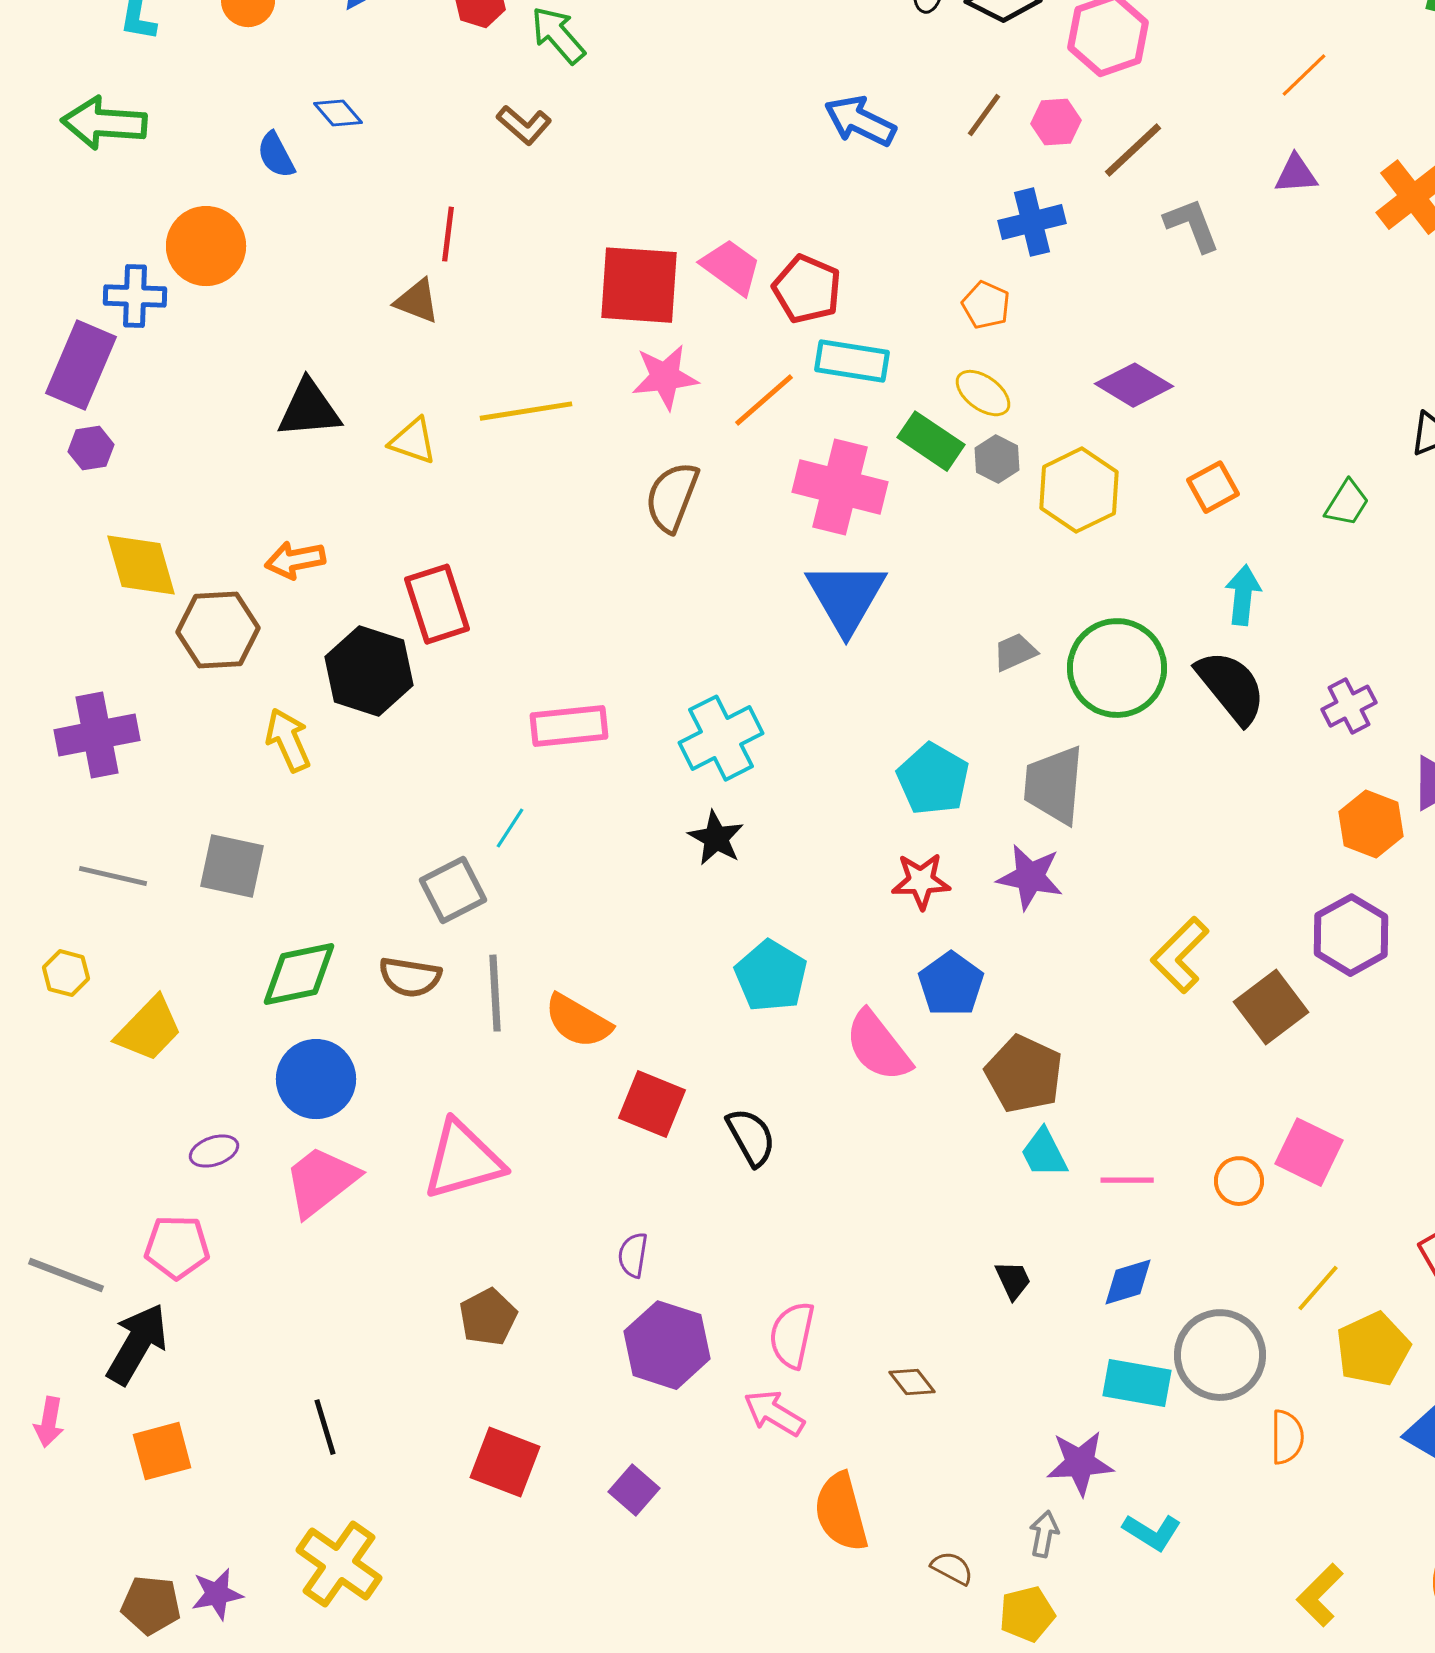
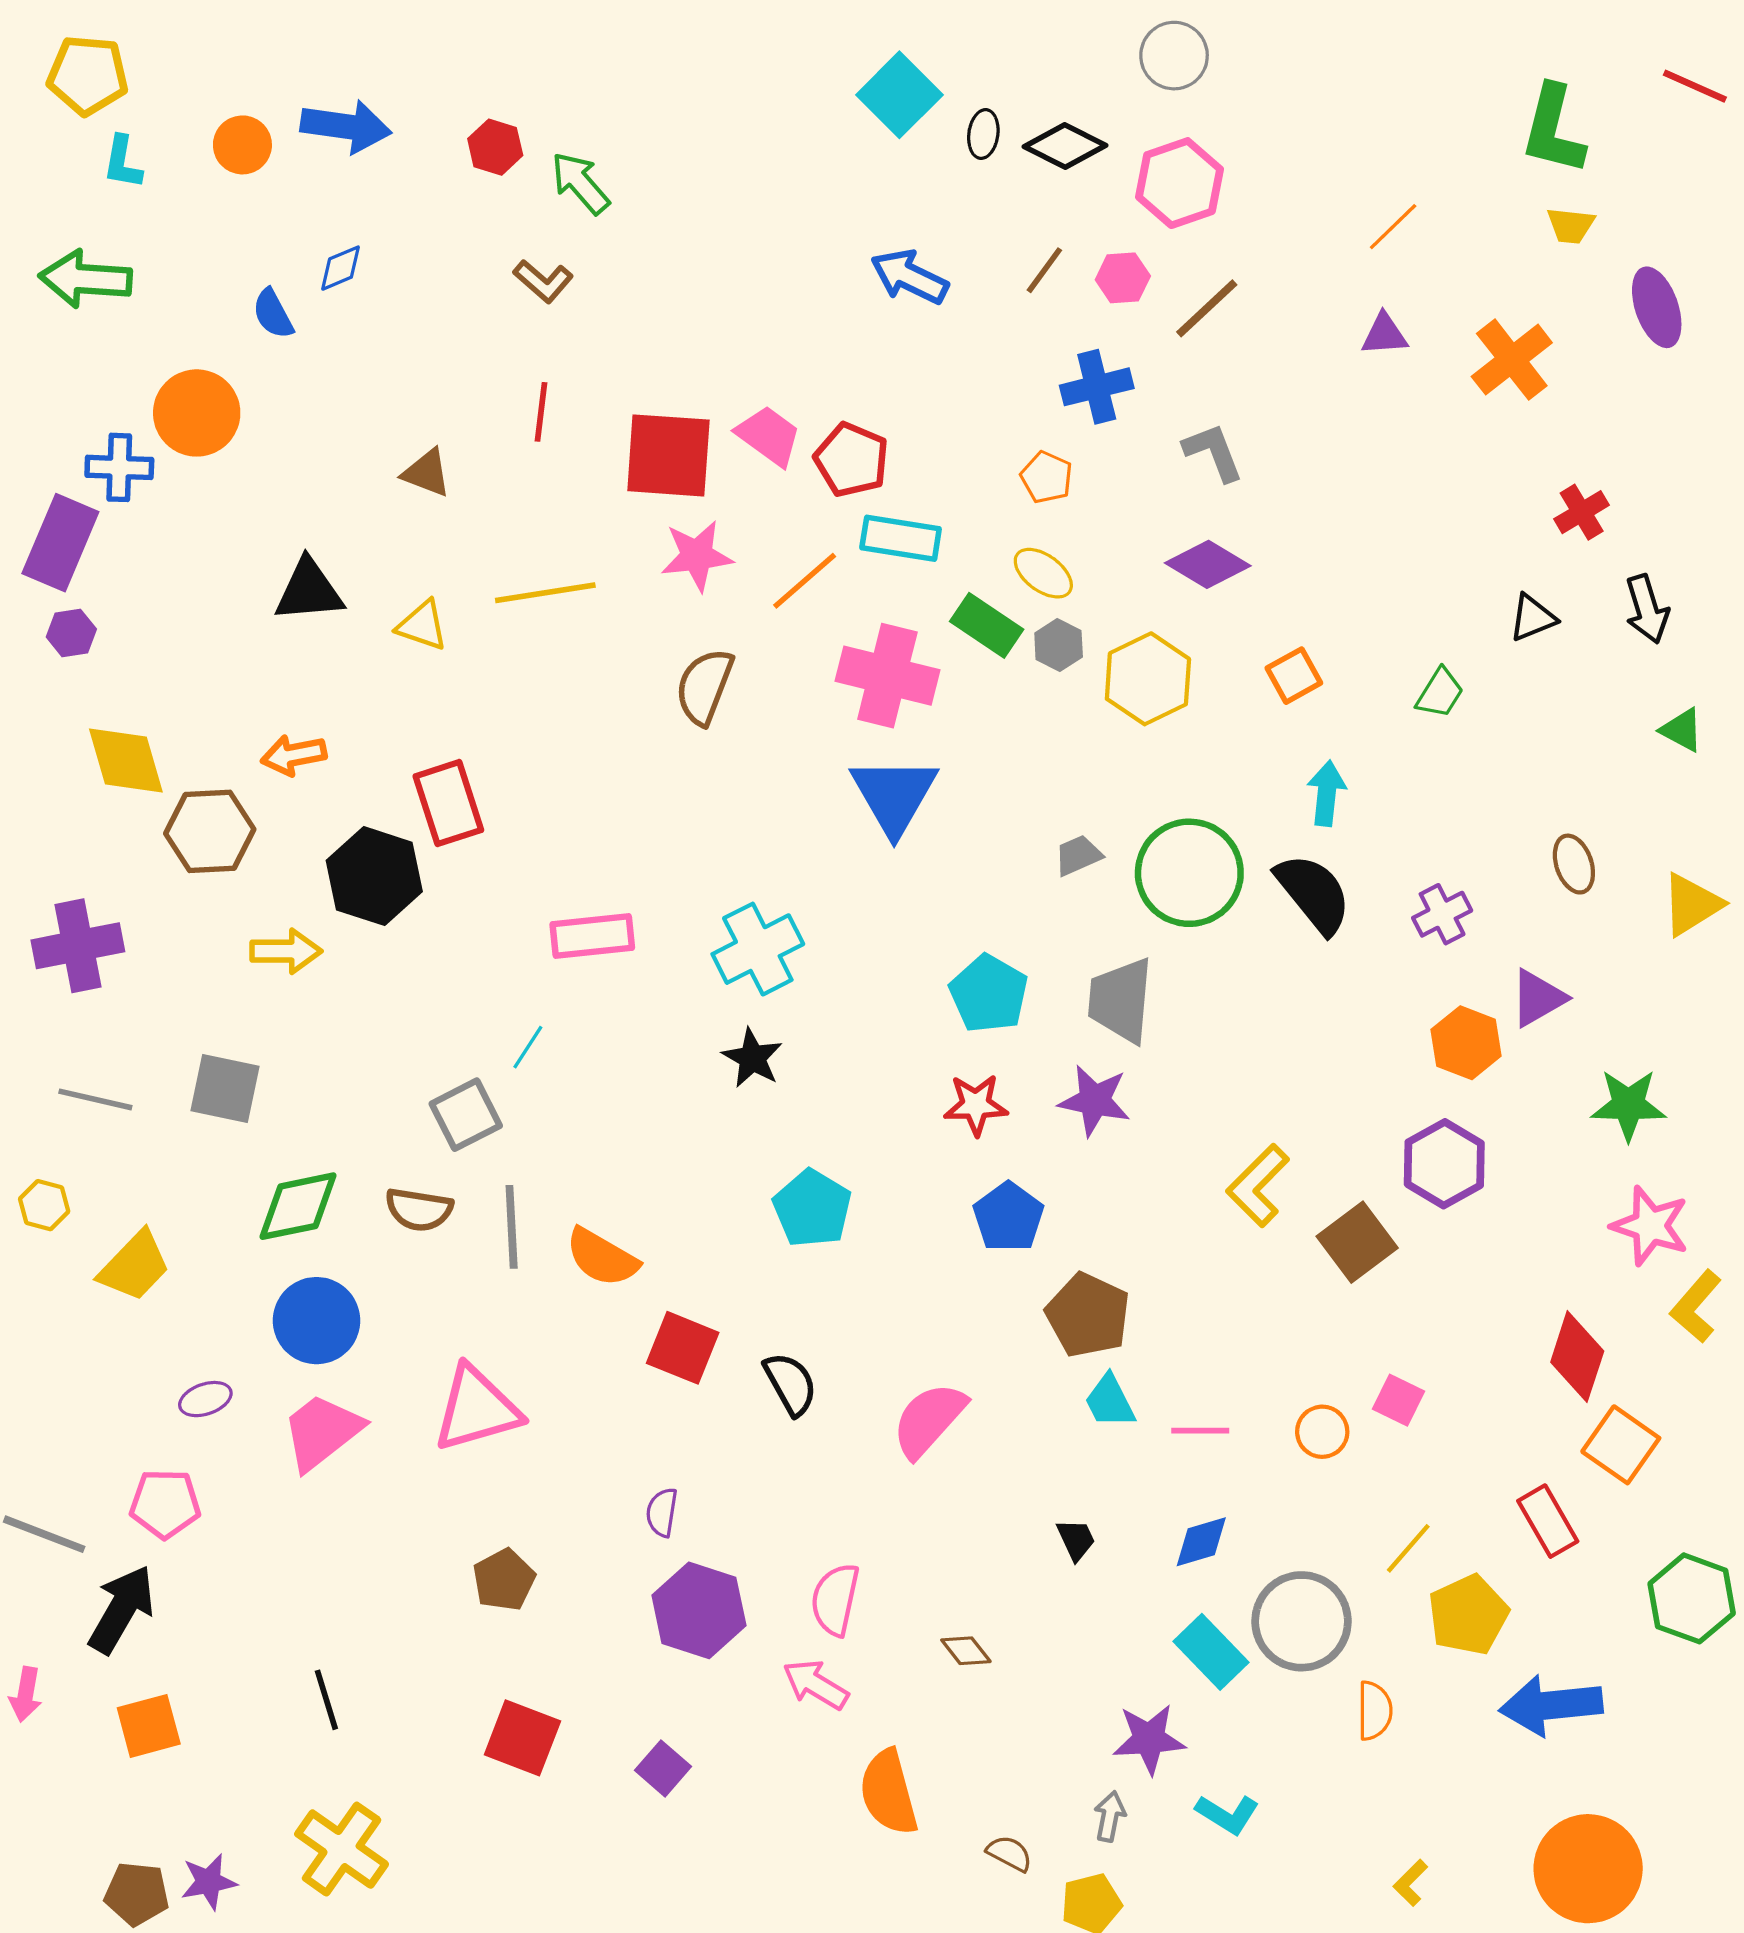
blue diamond: (338, 113) -> (340, 268), turned -72
gray L-shape: (1192, 225) -> (1213, 452), moved
red line: (448, 234) -> (541, 412), moved
yellow arrow: (288, 740) -> (286, 951), turned 114
pink semicircle: (878, 1046) -> (929, 1420), moved, turned 80
pink square: (1309, 1152) -> (1398, 1400), size x0.7
cyan rectangle: (1137, 1383) -> (1211, 1652), turned 36
yellow L-shape: (1320, 1595) -> (1410, 1883), size x0.7

